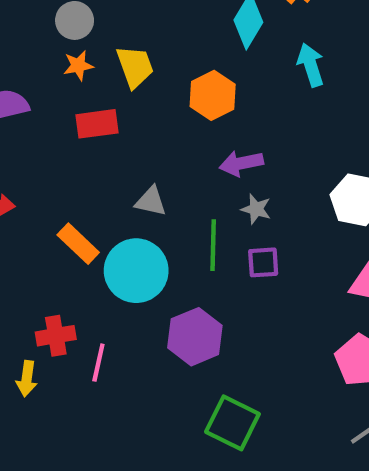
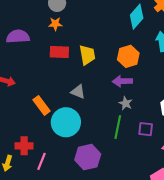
yellow trapezoid: (135, 67) -> (87, 55), moved
orange hexagon: (213, 95) -> (128, 56), moved
green line: (213, 245) -> (118, 127), moved
purple square: (263, 262) -> (146, 129), moved

